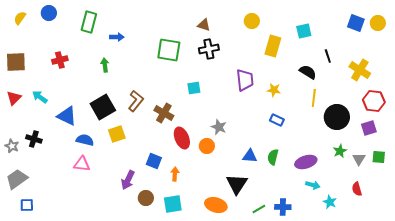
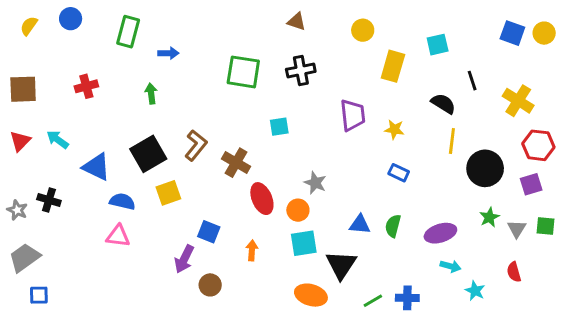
brown triangle: (204, 25) -> (297, 22), moved
blue square: (154, 161) -> (209, 232), moved
cyan square: (173, 204) -> (304, 243), moved

